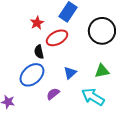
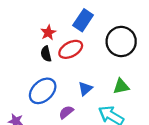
black semicircle: (39, 52) -> (46, 54), moved

